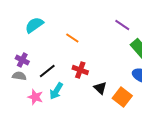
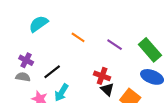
purple line: (122, 25) -> (115, 45), moved
red cross: (80, 70) -> (102, 76), moved

